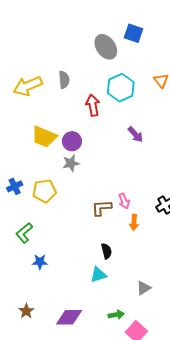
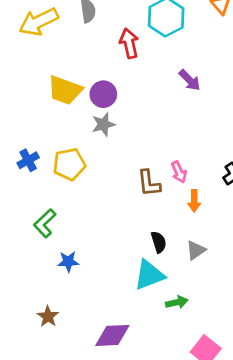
brown L-shape: (102, 208) -> (149, 183), turned -90
cyan triangle: (98, 275) -> (149, 275), size x1.4
gray triangle: (144, 288) -> (196, 250), moved
brown star: (26, 311) -> (48, 316), moved
green arrow: (116, 315) -> (177, 302), moved

